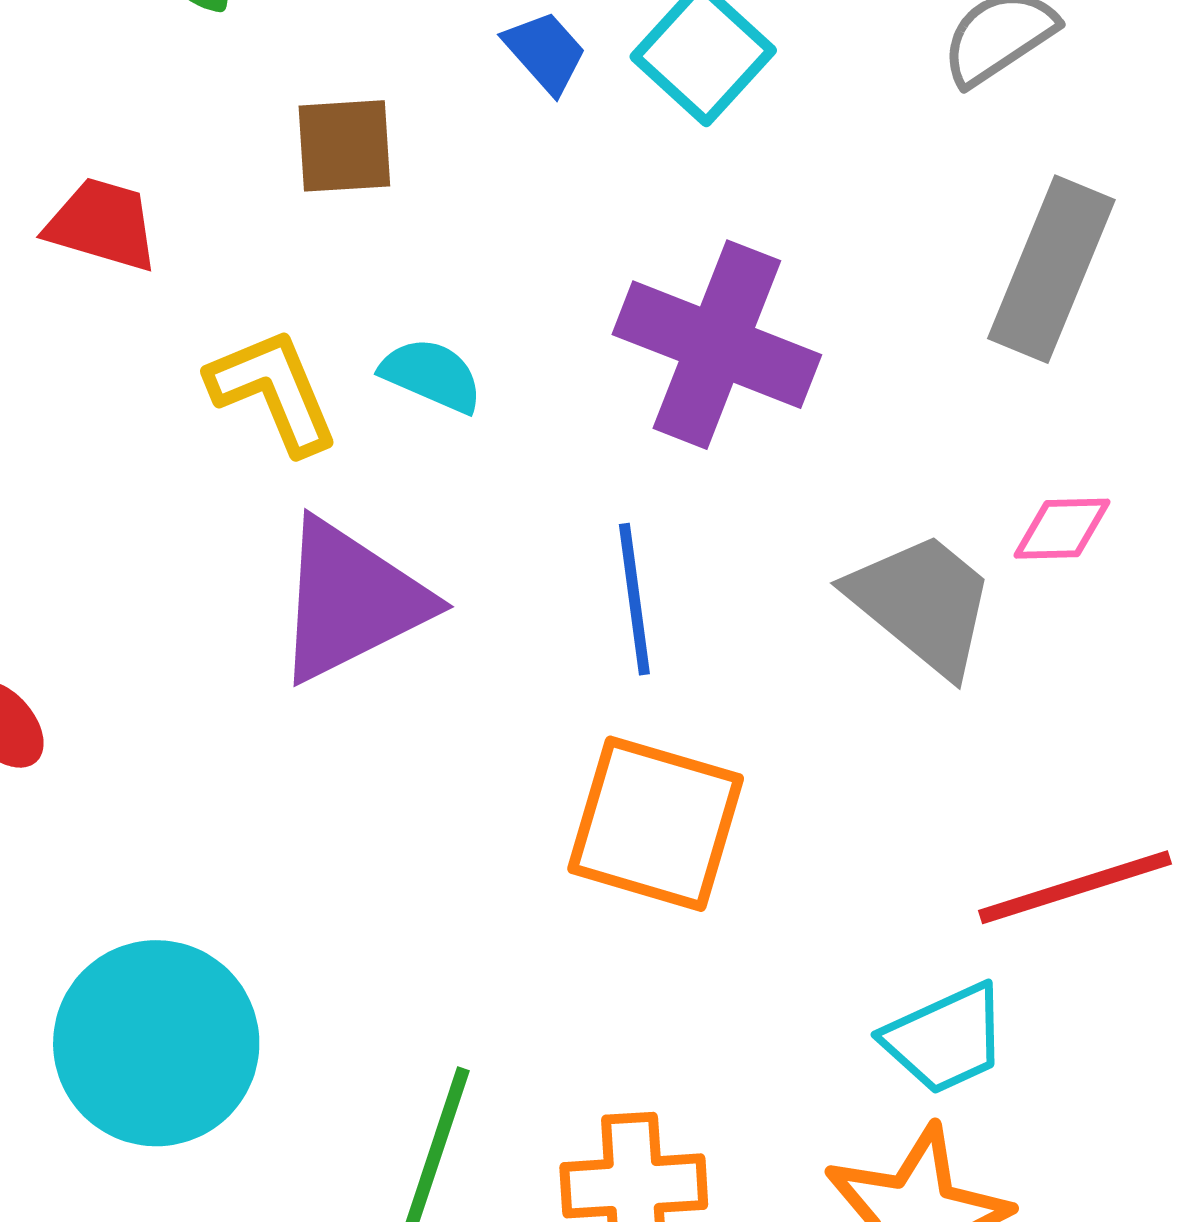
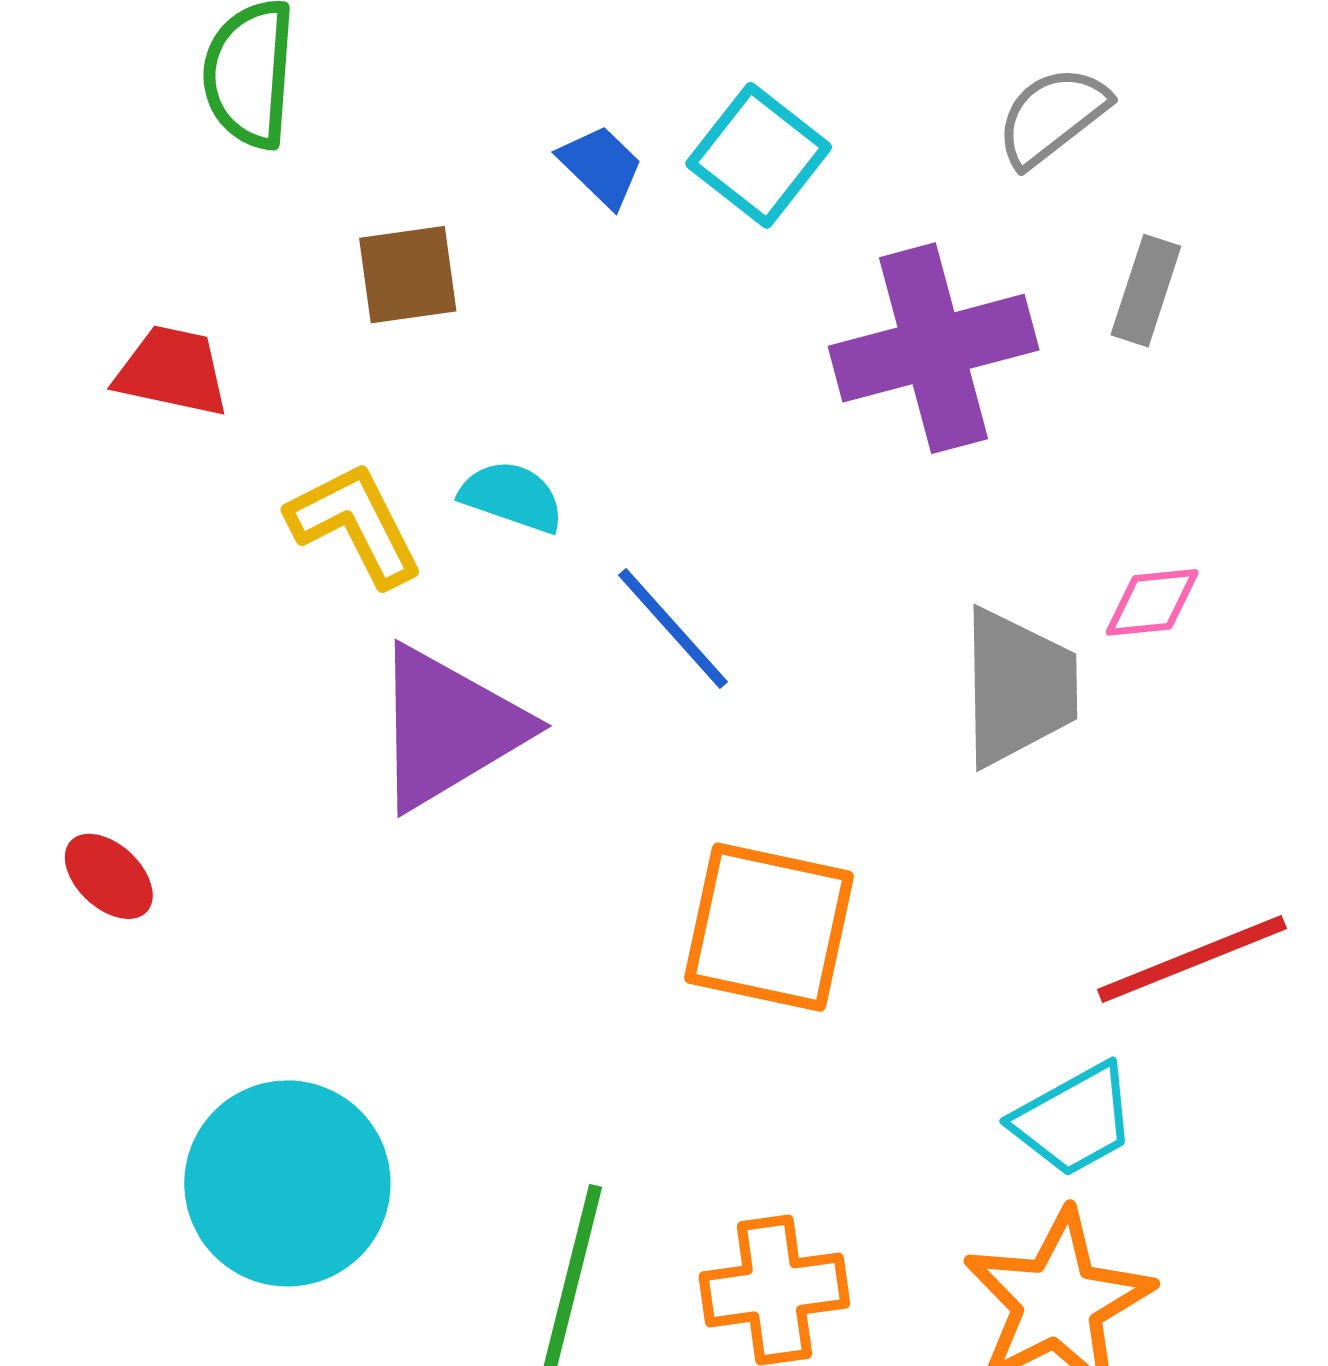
gray rectangle: (1051, 269) -> (1146, 291), moved, size x0.6
purple cross: (717, 345) -> (934, 348), moved, turned -32
blue line: (634, 599) -> (673, 628), moved, turned -30
gray trapezoid: (922, 603) -> (1018, 687), turned 54

